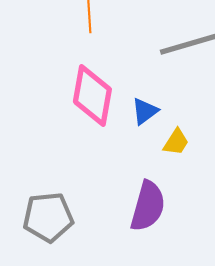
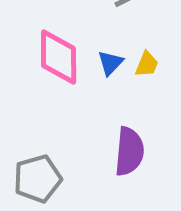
yellow trapezoid: (176, 142) -> (147, 64), moved

